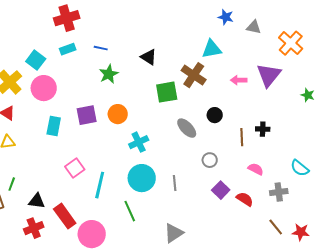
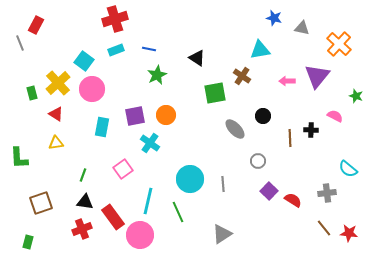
brown cross: (194, 75) -> (242, 76), size x0.7
cyan cross: (139, 142) -> (150, 143), moved, turned -30
pink semicircle: (256, 169) -> (335, 116), moved
green line: (12, 184) -> (83, 175), moved
cyan line: (100, 185) -> (148, 201), moved

